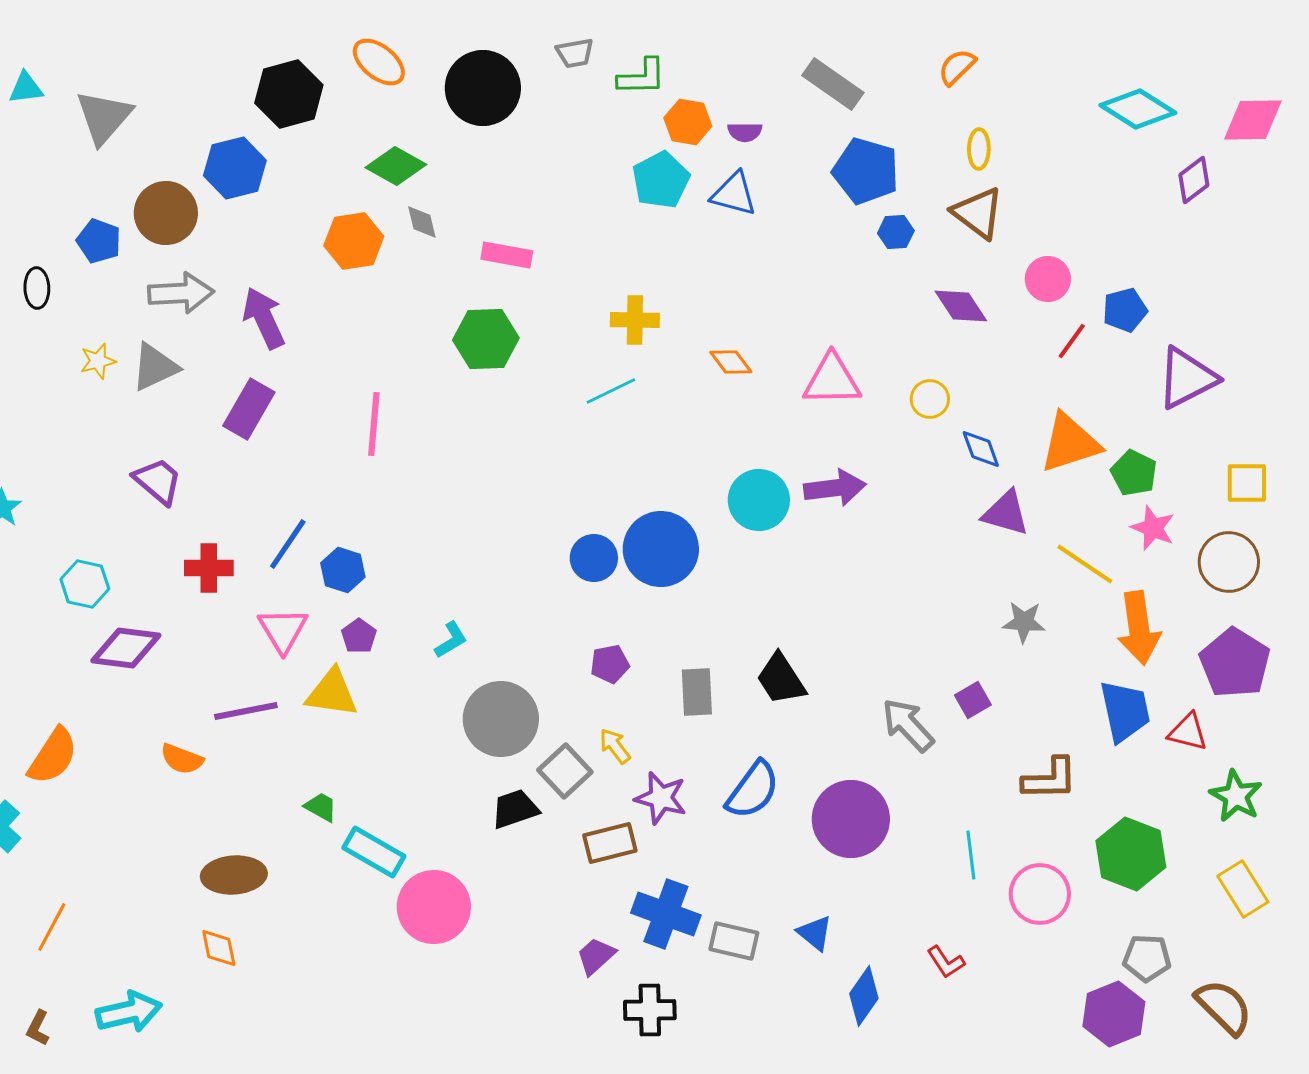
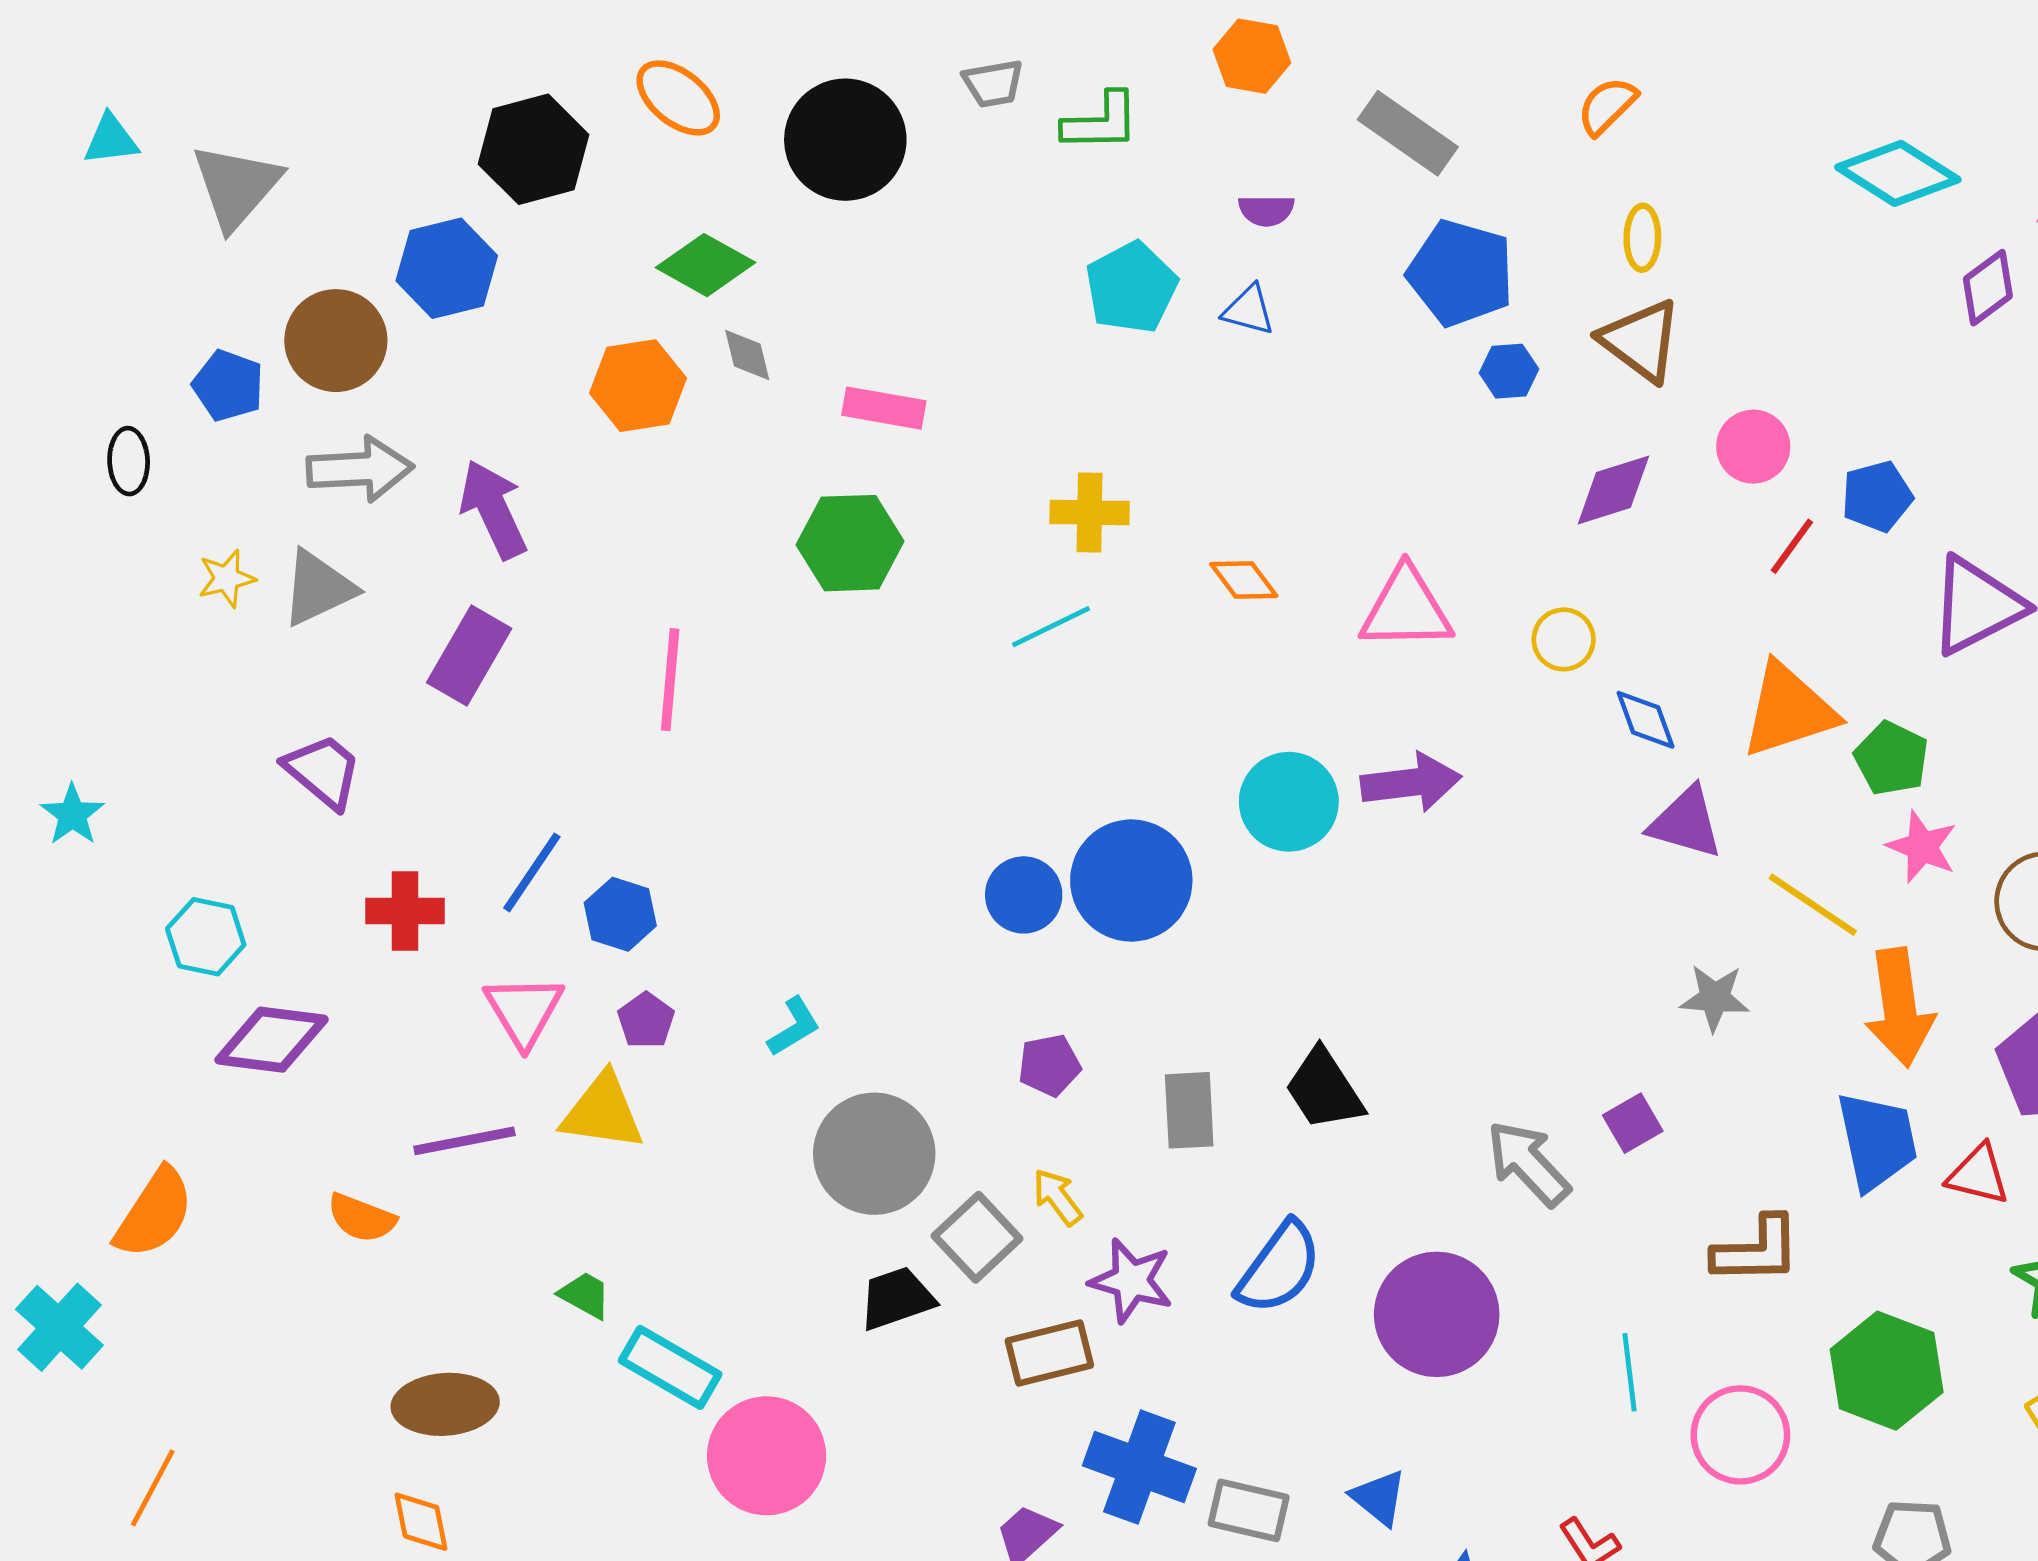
orange hexagon: (688, 122) -> (1252, 56), moved
blue triangle: (734, 194) -> (1249, 310), size x0.7
purple diamond: (961, 306) -> (1613, 490), turned -74

